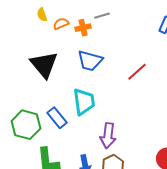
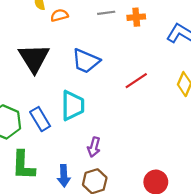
orange cross: (83, 28) -> (136, 17), moved
purple arrow: (108, 136) -> (94, 147), size x0.7

